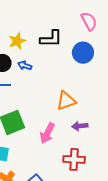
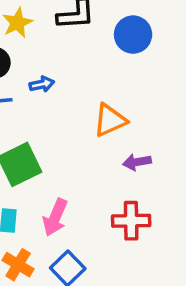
blue arrow: (25, 66) -> (42, 84), moved, turned 152
pink arrow: (47, 133) -> (55, 217), moved

